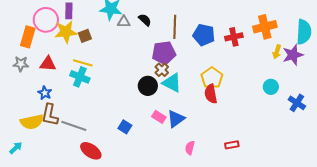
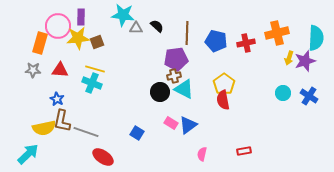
brown cross: (162, 70) -> (174, 76), turned 32
blue cross: (297, 103) -> (309, 96), moved
cyan arrow: (16, 148) -> (28, 154), size x1.6

